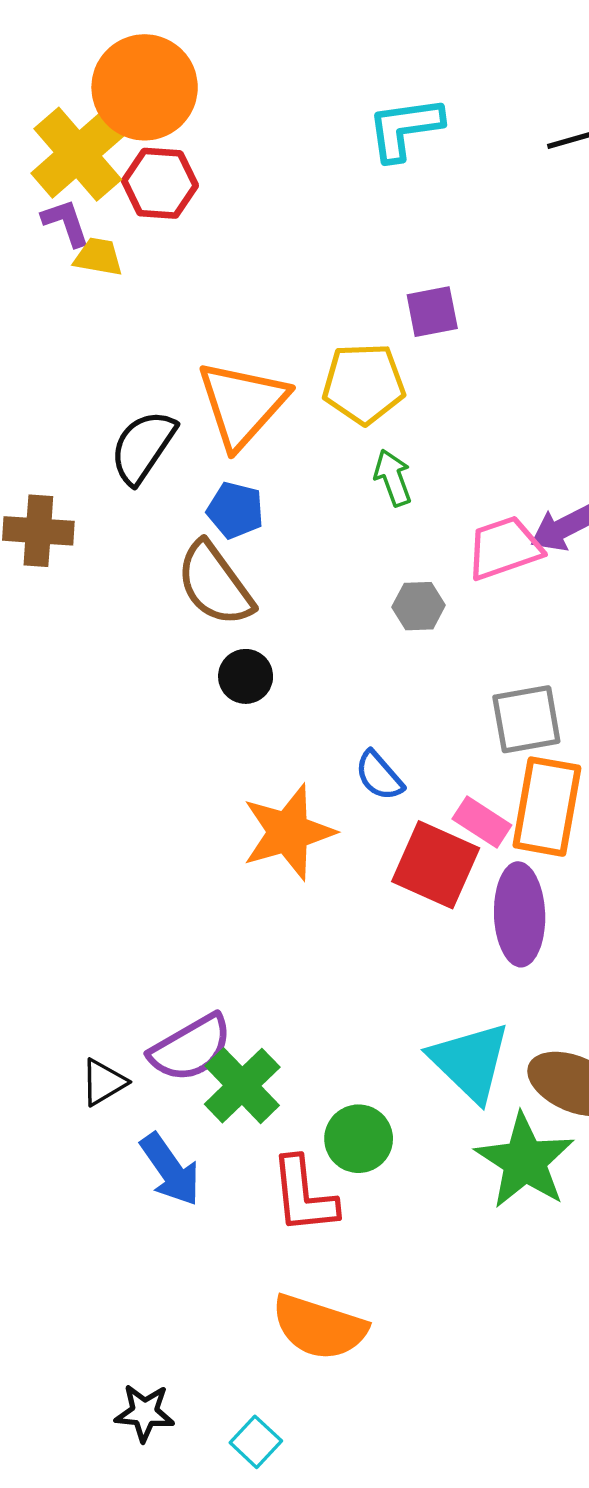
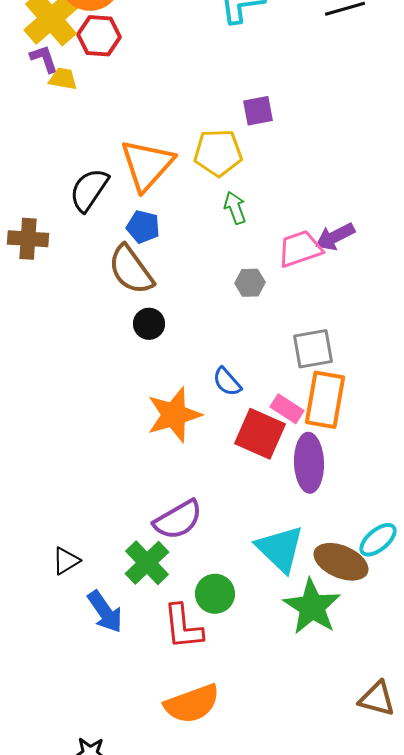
purple semicircle: (191, 1048) -> (178, 520), moved
orange semicircle: (319, 1327) -> (192, 704), turned -38

